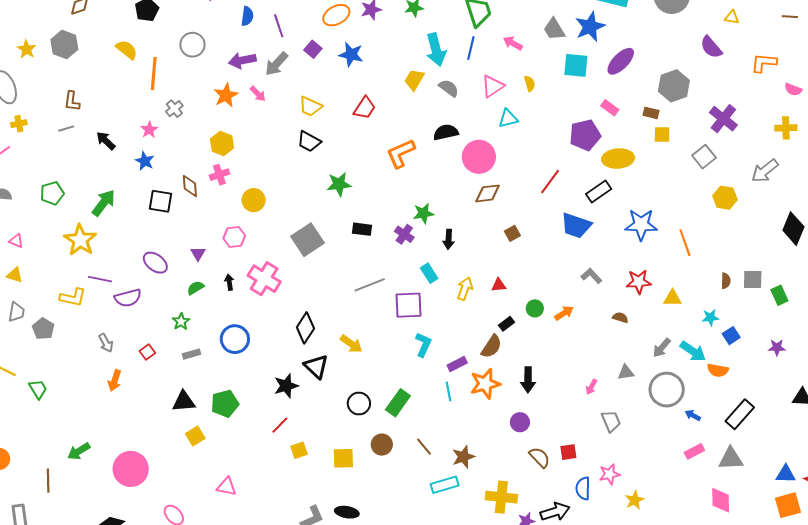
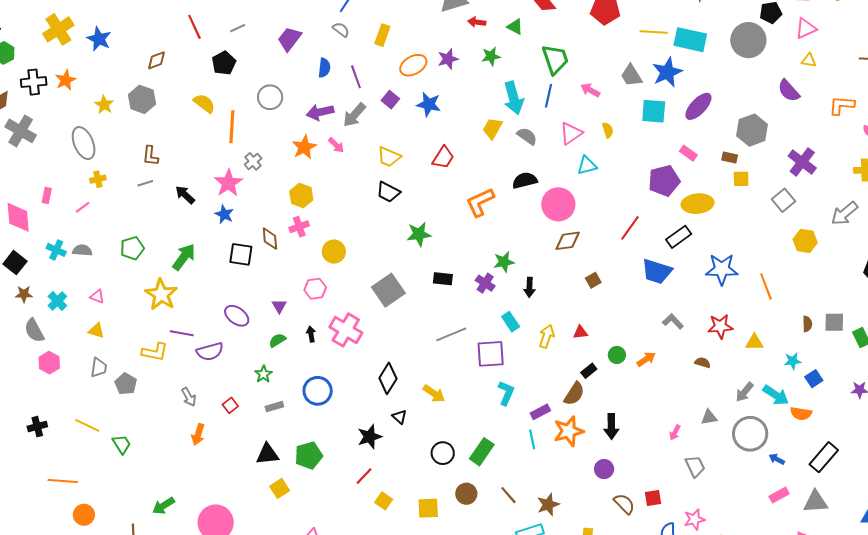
pink star: (149, 130) -> (228, 183), size x1.6
black triangle: (316, 366) -> (399, 417), size x0.6
yellow square: (299, 450) -> (384, 501), turned -36

